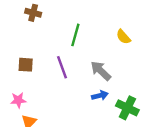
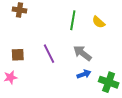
green line: (75, 35) -> (73, 20), moved
pink star: (18, 100) -> (10, 77), moved

